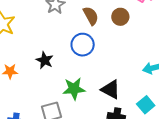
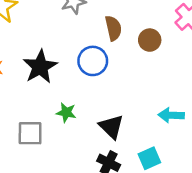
black star: (45, 60) -> (40, 67), size x1.5
green star: (74, 89) -> (66, 113), size x0.7

